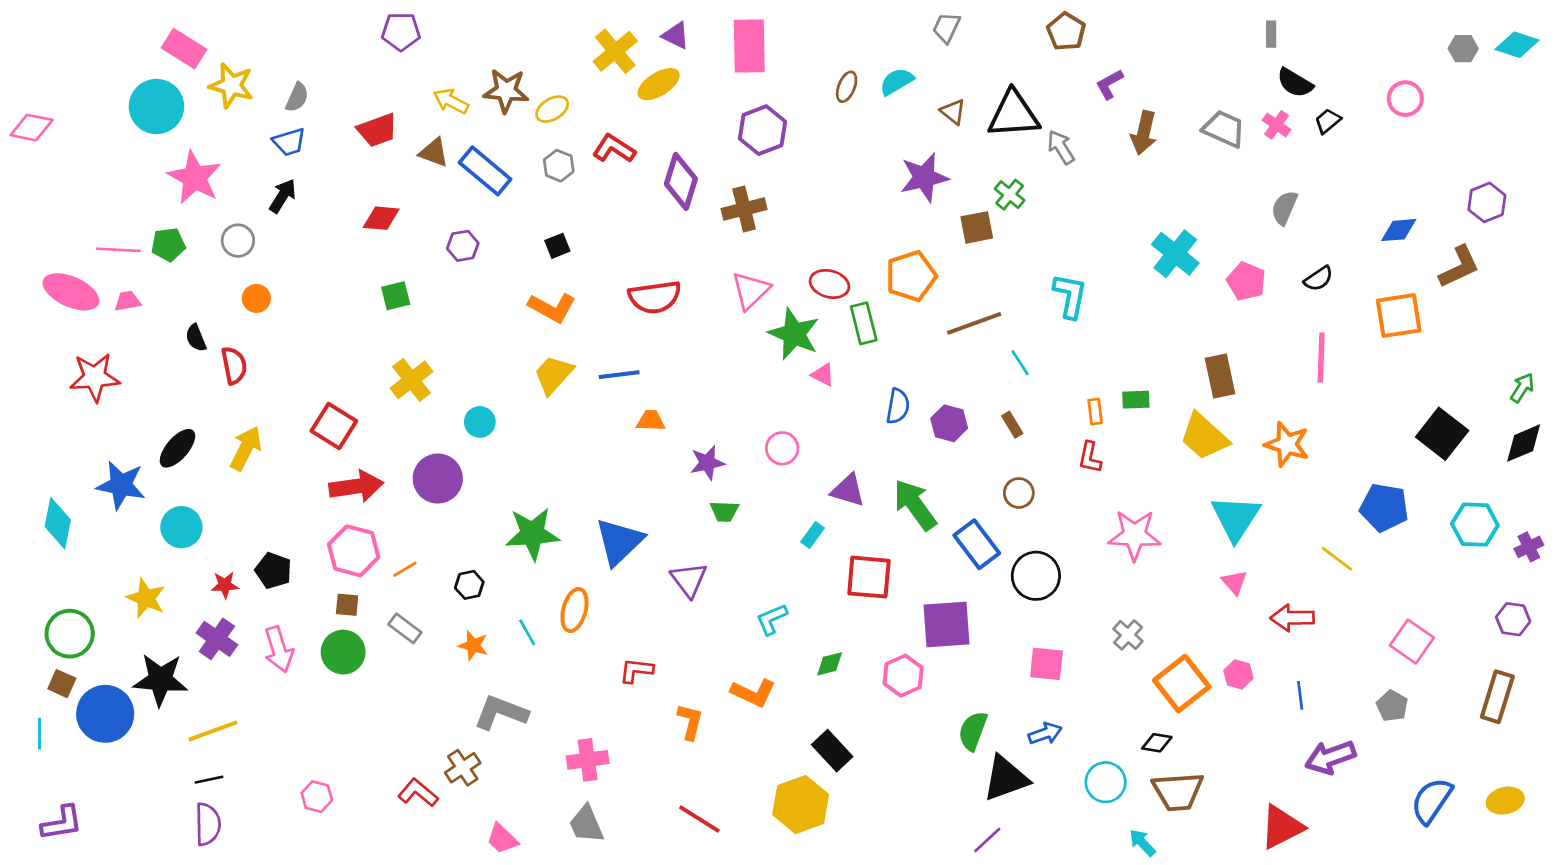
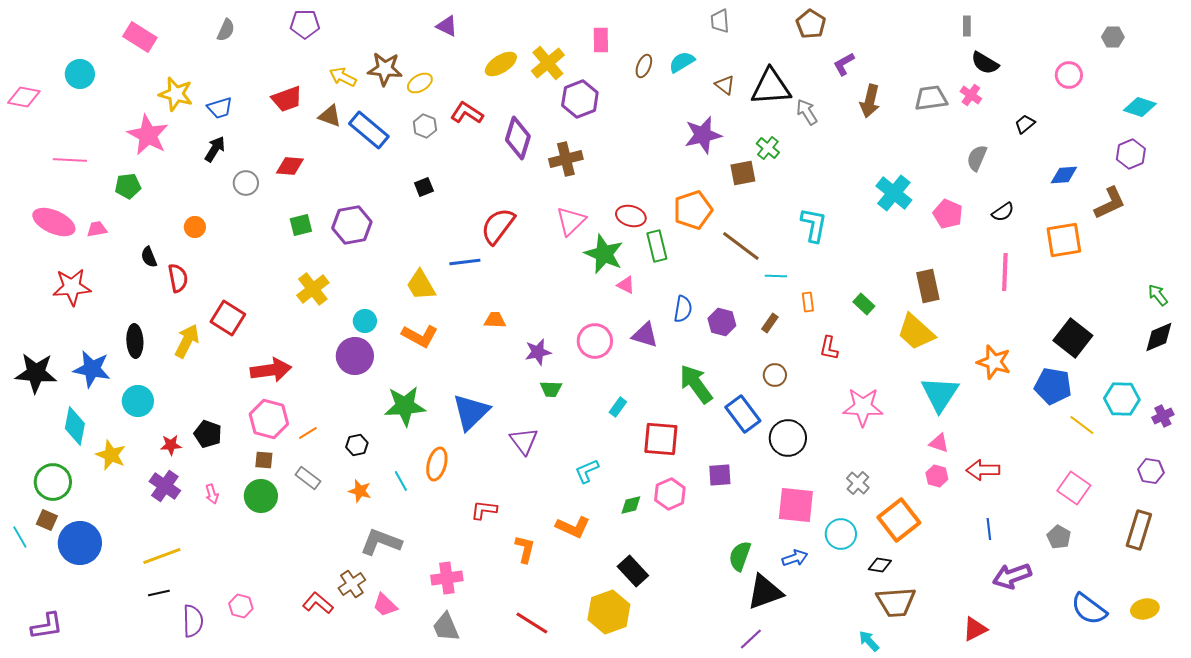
gray trapezoid: (947, 28) -> (720, 21), turned -30
purple triangle: (676, 35) -> (447, 26), moved
cyan diamond: (1517, 45) -> (1140, 107), moved
pink rectangle: (749, 46) -> (601, 40), moved, size x0.6
yellow cross: (615, 51) -> (548, 63), moved
yellow star: (231, 85) -> (176, 94), moved
gray semicircle: (297, 97) -> (226, 30), moved
cyan circle: (156, 106) -> (80, 74), moved, size x0.7
black trapezoid: (1328, 121) -> (1025, 124), moved
gray trapezoid: (1224, 129) -> (931, 98), turned -32
gray circle: (238, 241) -> (246, 183), moved
purple hexagon: (463, 246) -> (352, 225), moved, size x1.6
pink line: (118, 250) -> (70, 160), moved
red semicircle: (655, 297) -> (498, 226), turned 135
orange L-shape: (552, 308) -> (420, 336), moved
brown line: (974, 323) -> (741, 246), turned 57
cyan line: (1020, 363) -> (776, 276), turned -55
yellow trapezoid: (553, 375) -> (421, 285), turned -72
blue line: (619, 375) -> (465, 262), moved
green arrow: (1522, 388) -> (1158, 295), turned -70
green rectangle: (1136, 400) -> (864, 304), turned 45
orange rectangle: (1095, 411) -> (808, 302), moved
brown rectangle: (1012, 425) -> (770, 323), turned 66
red square: (334, 426) -> (228, 318), moved
black square: (1442, 434) -> (1073, 338), moved
orange star: (1287, 444) -> (994, 362), moved
black ellipse: (177, 448) -> (135, 341), turned -44
pink circle: (782, 448) -> (595, 341), size x1.4
purple circle: (438, 479) -> (355, 356), moved
purple triangle: (848, 490) -> (645, 335), moved
cyan diamond: (58, 523) -> (75, 426), moved
yellow line: (1337, 559) -> (1082, 425), moved
pink triangle: (1234, 582) -> (939, 443), turned -30
purple square: (947, 624) -> (720, 475), size x0.6
pink arrow: (279, 649) -> (212, 494), size x0.6
pink square: (1046, 664) -> (796, 505), size x1.4
pink hexagon: (1238, 674) -> (937, 476), moved
pink hexagon: (903, 676) -> (670, 494), moved
black star: (160, 680) -> (36, 373), moved
cyan line: (39, 734) -> (20, 537), moved, turned -30
cyan circle: (1106, 782) -> (841, 534), moved
blue semicircle: (1432, 801) -> (1089, 609), turned -87
purple semicircle: (208, 824) -> (193, 621), moved
red triangle: (1282, 827) -> (975, 629), size x0.7
pink trapezoid: (502, 839) -> (385, 605), moved

